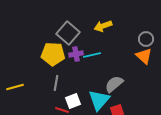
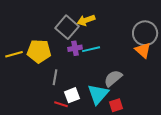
yellow arrow: (103, 26) -> (86, 20), moved
gray circle: (146, 39) -> (145, 33), size x1.6
yellow pentagon: (53, 54) -> (39, 51), moved
yellow line: (15, 87) -> (14, 54), moved

